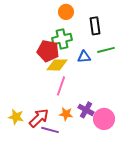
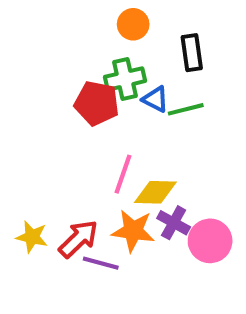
green line: (106, 50) -> (186, 109), moved
blue triangle: (84, 57) -> (155, 99), moved, turned 32
yellow diamond: (57, 65) -> (155, 192), moved
orange star: (66, 114) -> (133, 231), size x1.5

